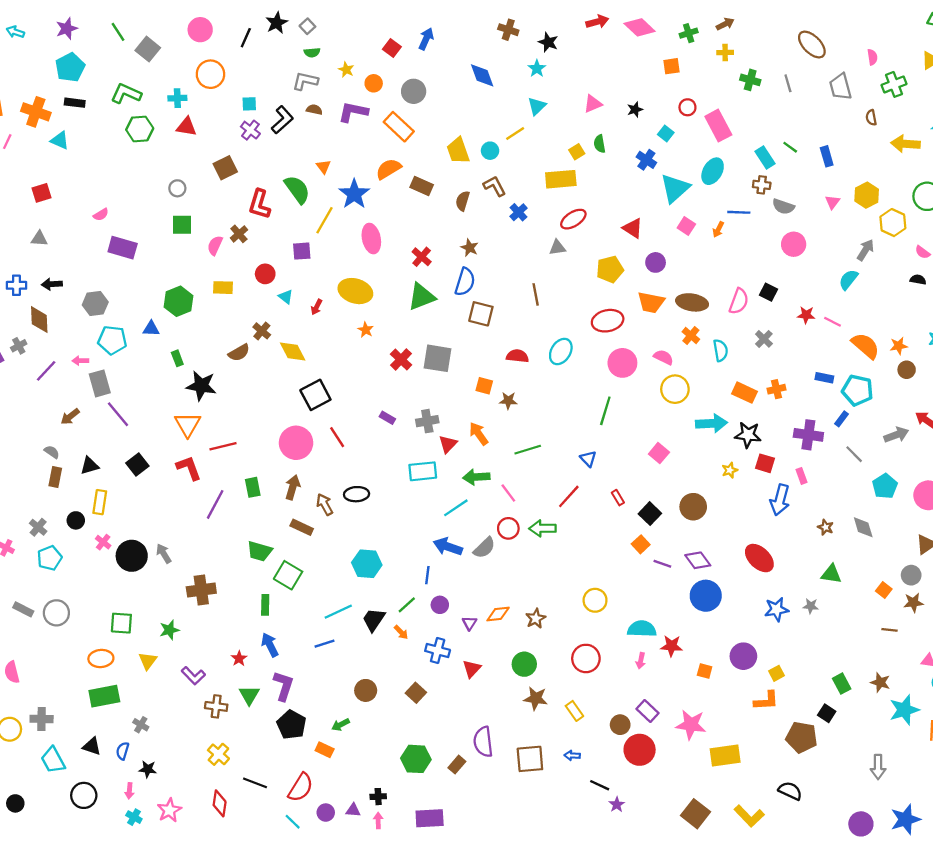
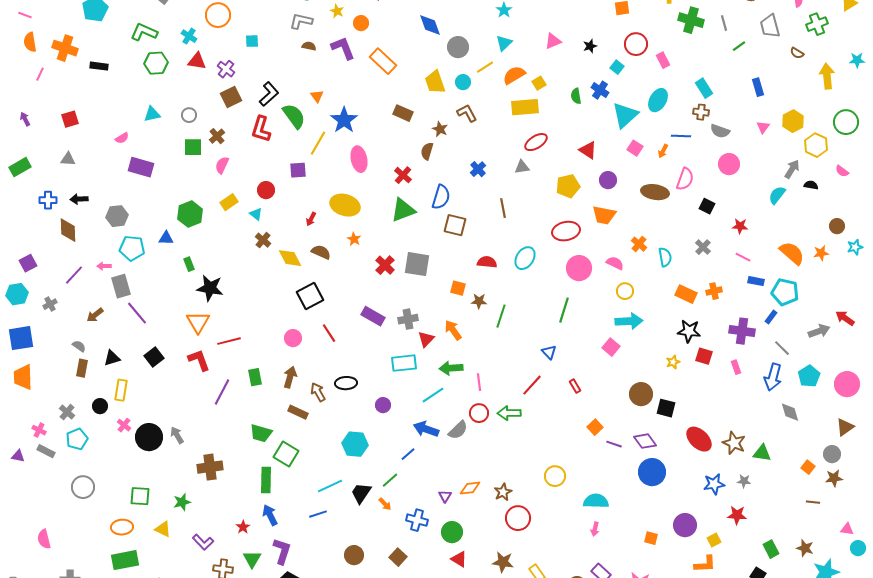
blue diamond: (482, 75) -> (430, 25), moved
green cross: (750, 80) -> (691, 20), size x1.4
gray circle: (414, 91) -> (458, 47), moved
cyan cross: (177, 98) -> (189, 36), turned 35
black rectangle: (75, 103) -> (99, 66), moved
red circle: (687, 107) -> (636, 44), size x1.5
purple L-shape: (353, 112) -> (343, 48), turned 56
brown semicircle: (871, 118) -> (797, 53), turned -48
black L-shape: (282, 120) -> (269, 94), moved
pink rectangle: (718, 126) -> (663, 60), size x0.6
purple cross: (250, 130) -> (226, 69), moved
cyan triangle: (60, 140) -> (152, 114), moved, turned -36
green semicircle: (600, 144) -> (576, 96), moved
yellow arrow: (905, 144) -> (827, 76), turned 80
green line: (790, 147) -> (739, 46), moved, turned -72
orange semicircle: (388, 169) -> (514, 75), moved
brown semicircle: (463, 201) -> (427, 151), moved
blue cross: (519, 212) -> (478, 169), moved
brown cross: (239, 234) -> (217, 136), moved
brown star: (470, 248) -> (440, 129), moved
black semicircle: (918, 280) -> (811, 185), moved
yellow rectangle: (223, 288) -> (229, 202), turned -36
cyan triangle: (286, 297) -> (256, 214), moved
pink semicircle: (739, 301) -> (685, 179), moved
brown ellipse: (692, 302) -> (655, 192), moved
pink line: (832, 322) -> (743, 257), moved
gray cross: (19, 346) -> (50, 304), moved
brown semicircle: (239, 353) -> (321, 252), moved, turned -126
brown circle: (907, 370) -> (837, 226), moved
yellow circle: (675, 389) -> (625, 291), size x0.7
purple rectangle: (387, 418) -> (373, 316), size x1.6
cyan arrow: (711, 423) -> (629, 321), moved
pink circle: (296, 443) -> (293, 338), size x0.6
green line: (528, 450) -> (501, 316), moved, turned -55
pink line: (508, 493) -> (479, 382), turned 30
blue arrow: (780, 500) -> (773, 377), moved
black square: (650, 514) -> (666, 408), moved, turned -30
brown star: (826, 527) -> (734, 443), moved, size x1.6
blue line: (427, 575) -> (408, 454), turned 42
green rectangle: (265, 605) -> (266, 480), size x1.4
purple circle: (440, 605) -> (383, 405), moved
gray rectangle: (23, 609) -> (46, 451), moved
red star: (671, 646) -> (737, 515), moved
red circle: (586, 658) -> (518, 518), moved
yellow triangle: (148, 661) -> (163, 529), turned -42
green circle: (524, 664) -> (452, 532), moved
red triangle: (472, 669) -> (459, 559), moved, turned -42

